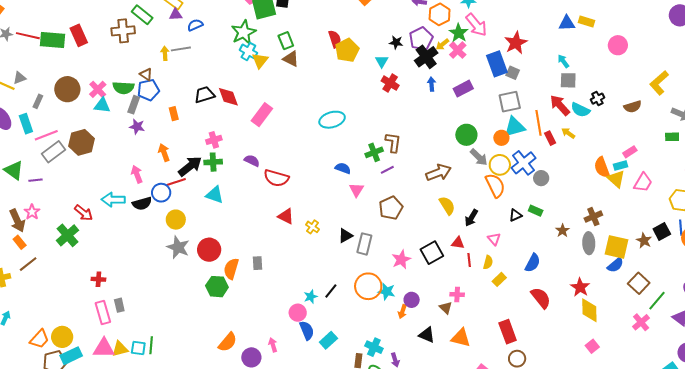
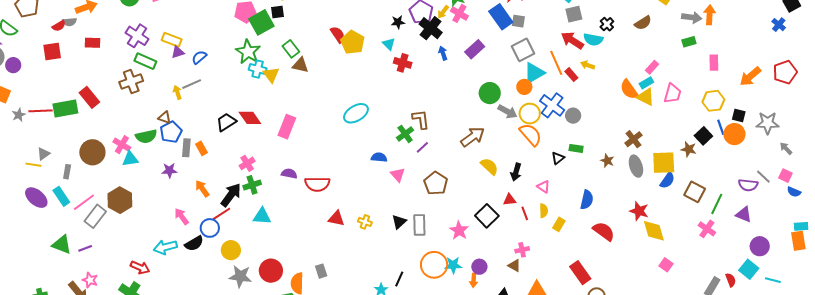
gray rectangle: (134, 105) -> (186, 148), moved

